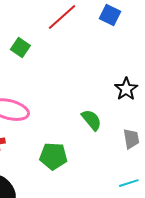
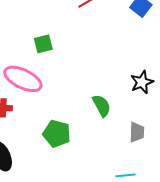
green square: (20, 47) -> (43, 44), moved, turned 30

